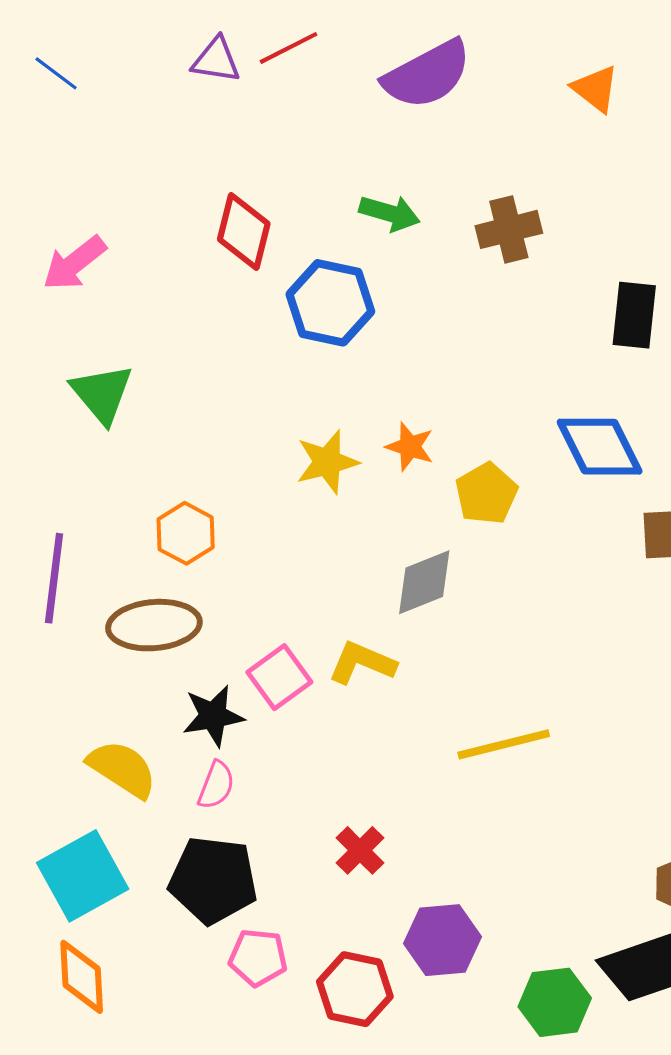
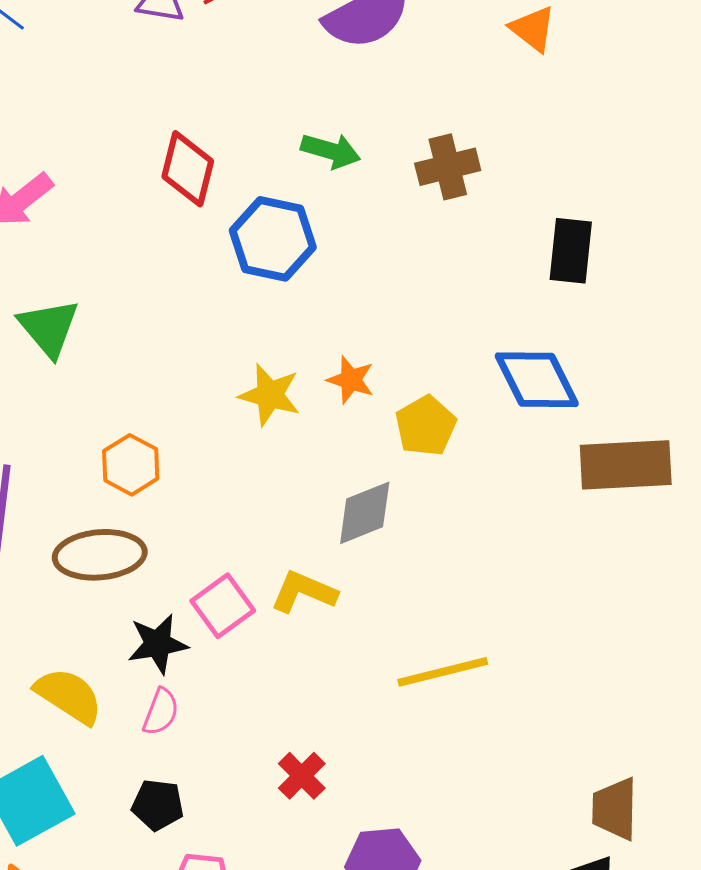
yellow star: (327, 462) -> (270, 395), turned 30
black pentagon: (213, 880) -> (158, 805), size x0.6

